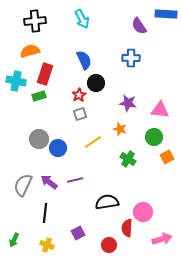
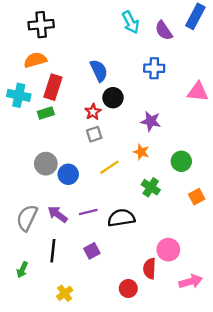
blue rectangle: (166, 14) -> (195, 16), turned -65
cyan arrow: (82, 19) -> (131, 22), moved
pink triangle: (160, 110) -> (198, 92), moved
orange square: (167, 157) -> (197, 197), moved
black semicircle: (107, 202) -> (121, 218), moved
purple square: (78, 233) -> (92, 251), moved
green arrow: (14, 240) -> (22, 270), moved
yellow cross: (47, 245) -> (65, 293), moved, turned 32

